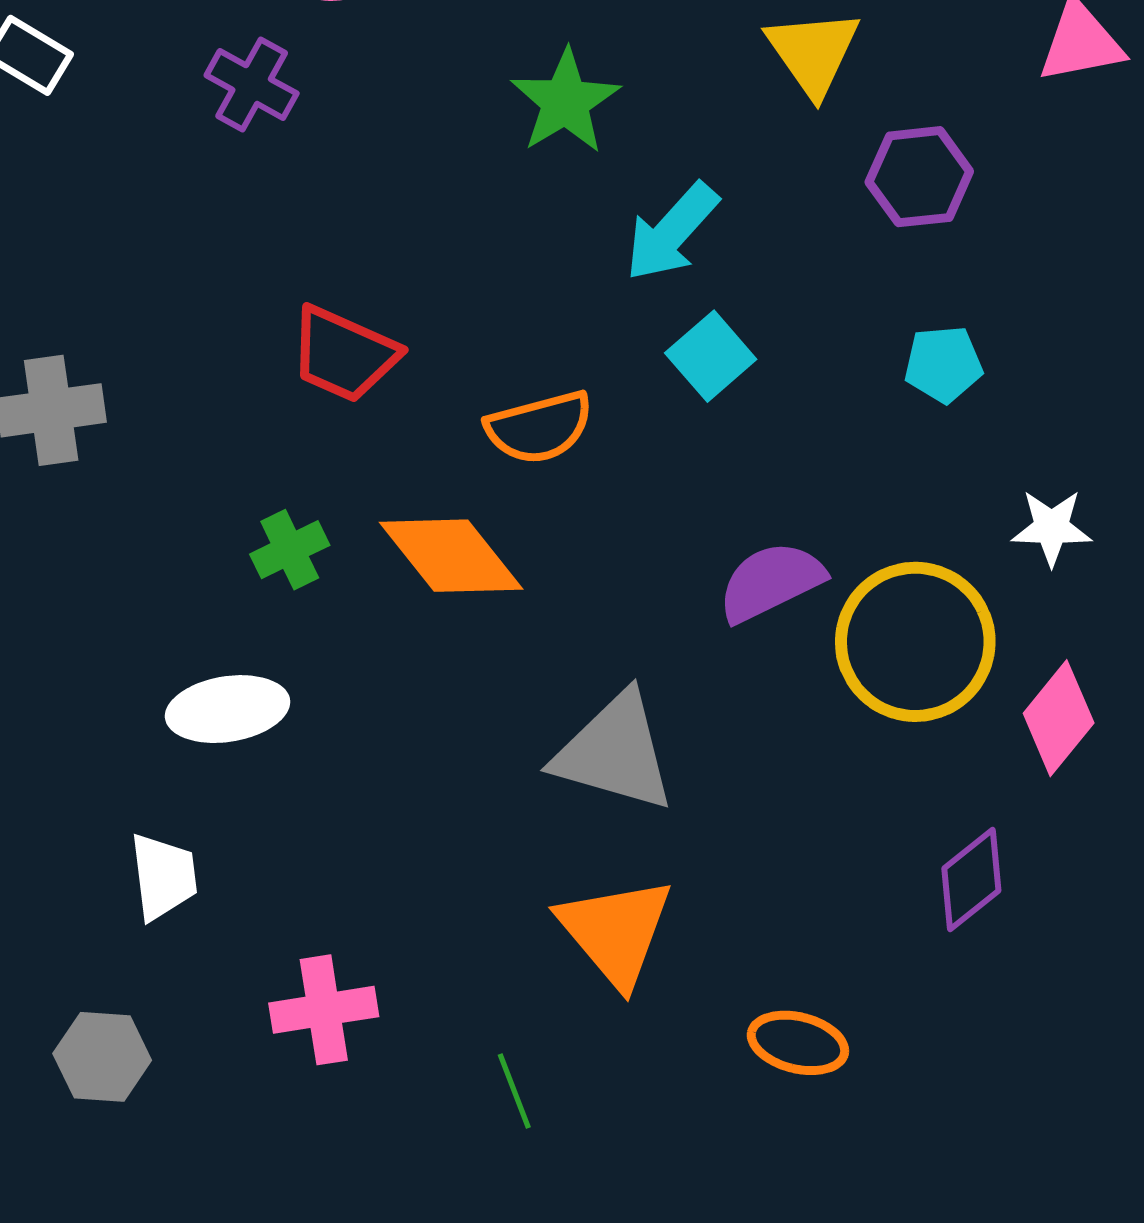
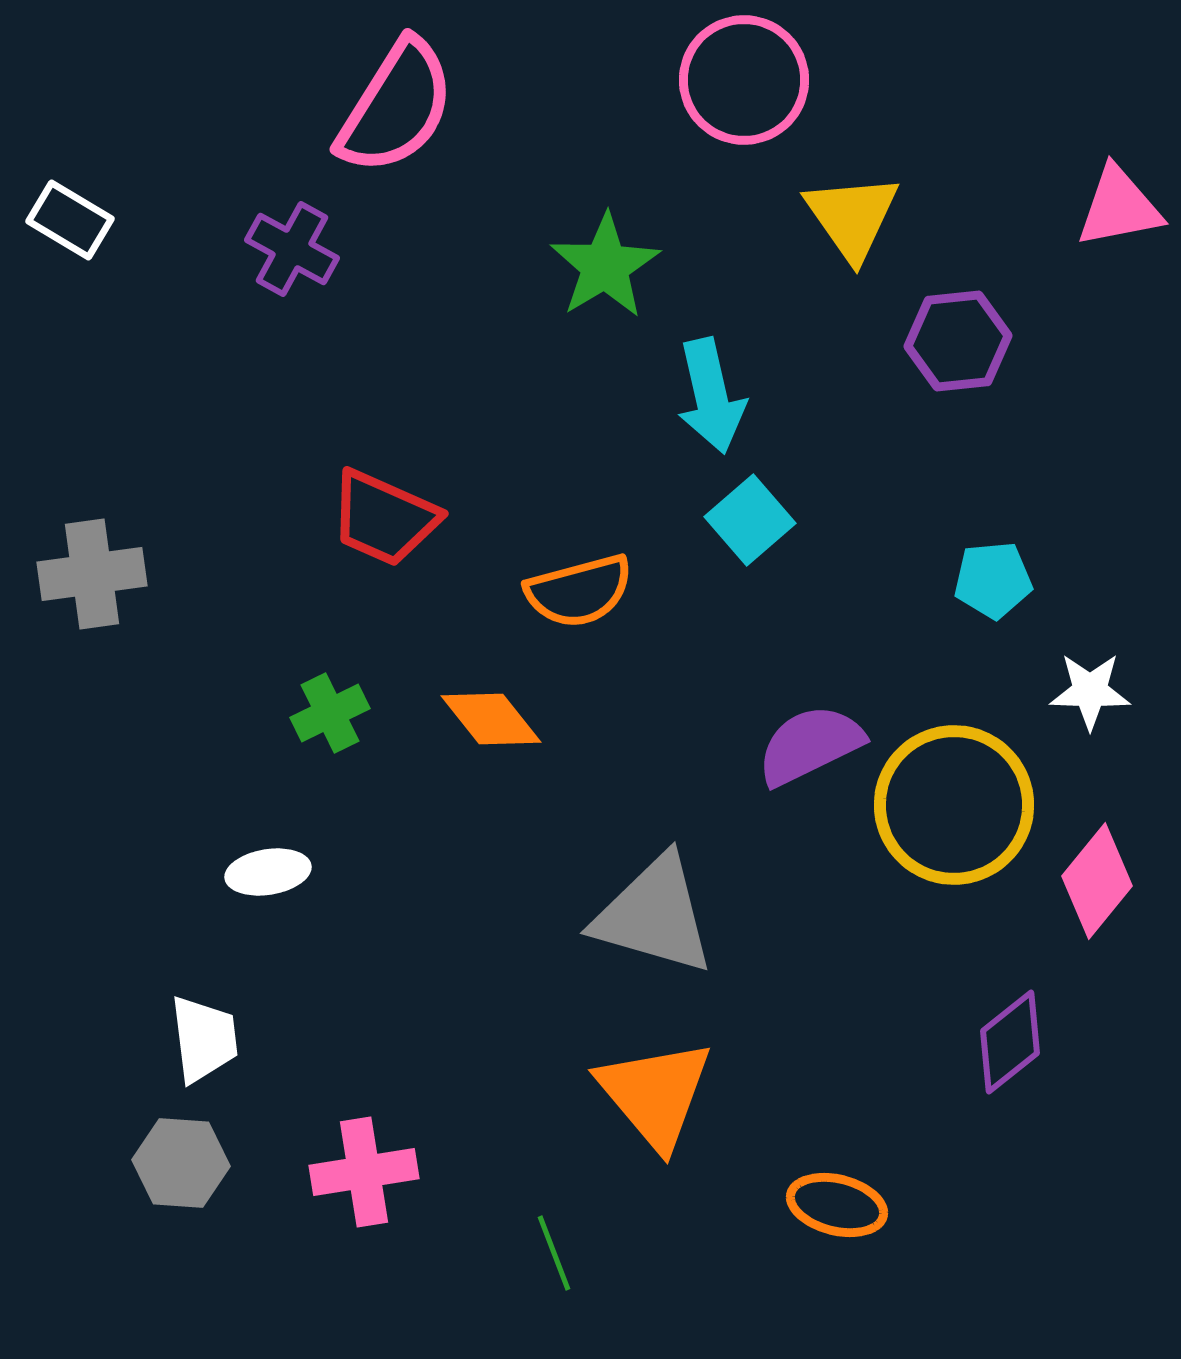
cyan arrow: (672, 232) -> (711, 396), turned -55
cyan pentagon: (943, 364) -> (993, 580), moved
orange diamond: (451, 556) -> (491, 719), size x0.7
white ellipse: (228, 709) -> (268, 872), size x0.7
gray hexagon: (102, 1057) -> (181, 1163), moved

